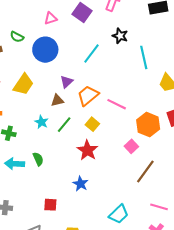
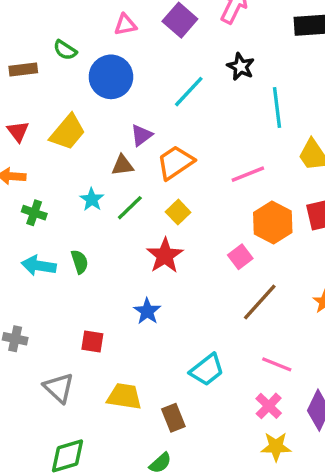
pink line: (117, 104) -> (248, 174), moved, turned -54

